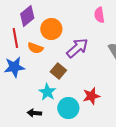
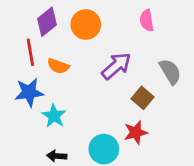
orange circle: (51, 29) -> (86, 24), moved
brown square: (58, 71) -> (143, 98), moved
cyan star: (47, 92) -> (54, 116), moved

